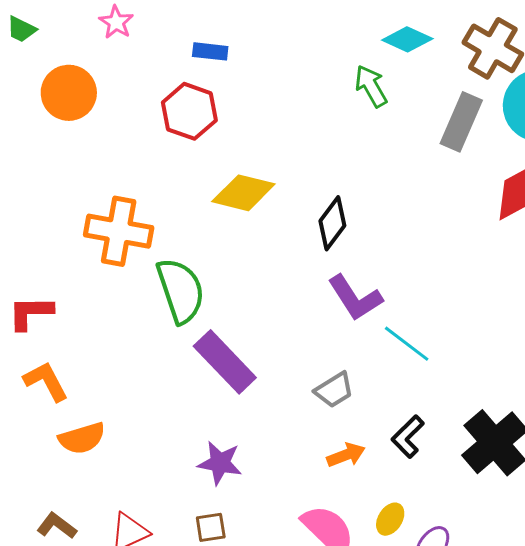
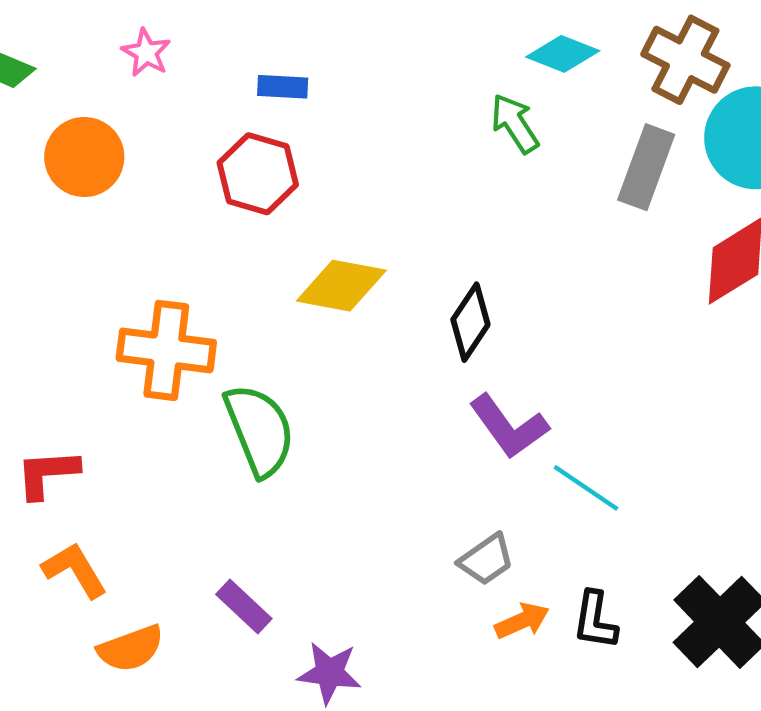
purple rectangle: (225, 362) -> (244, 607), moved, size x0.6
black L-shape: (408, 437) -> (595, 620), turned -33
orange arrow: (346, 455) -> (522, 621), moved

